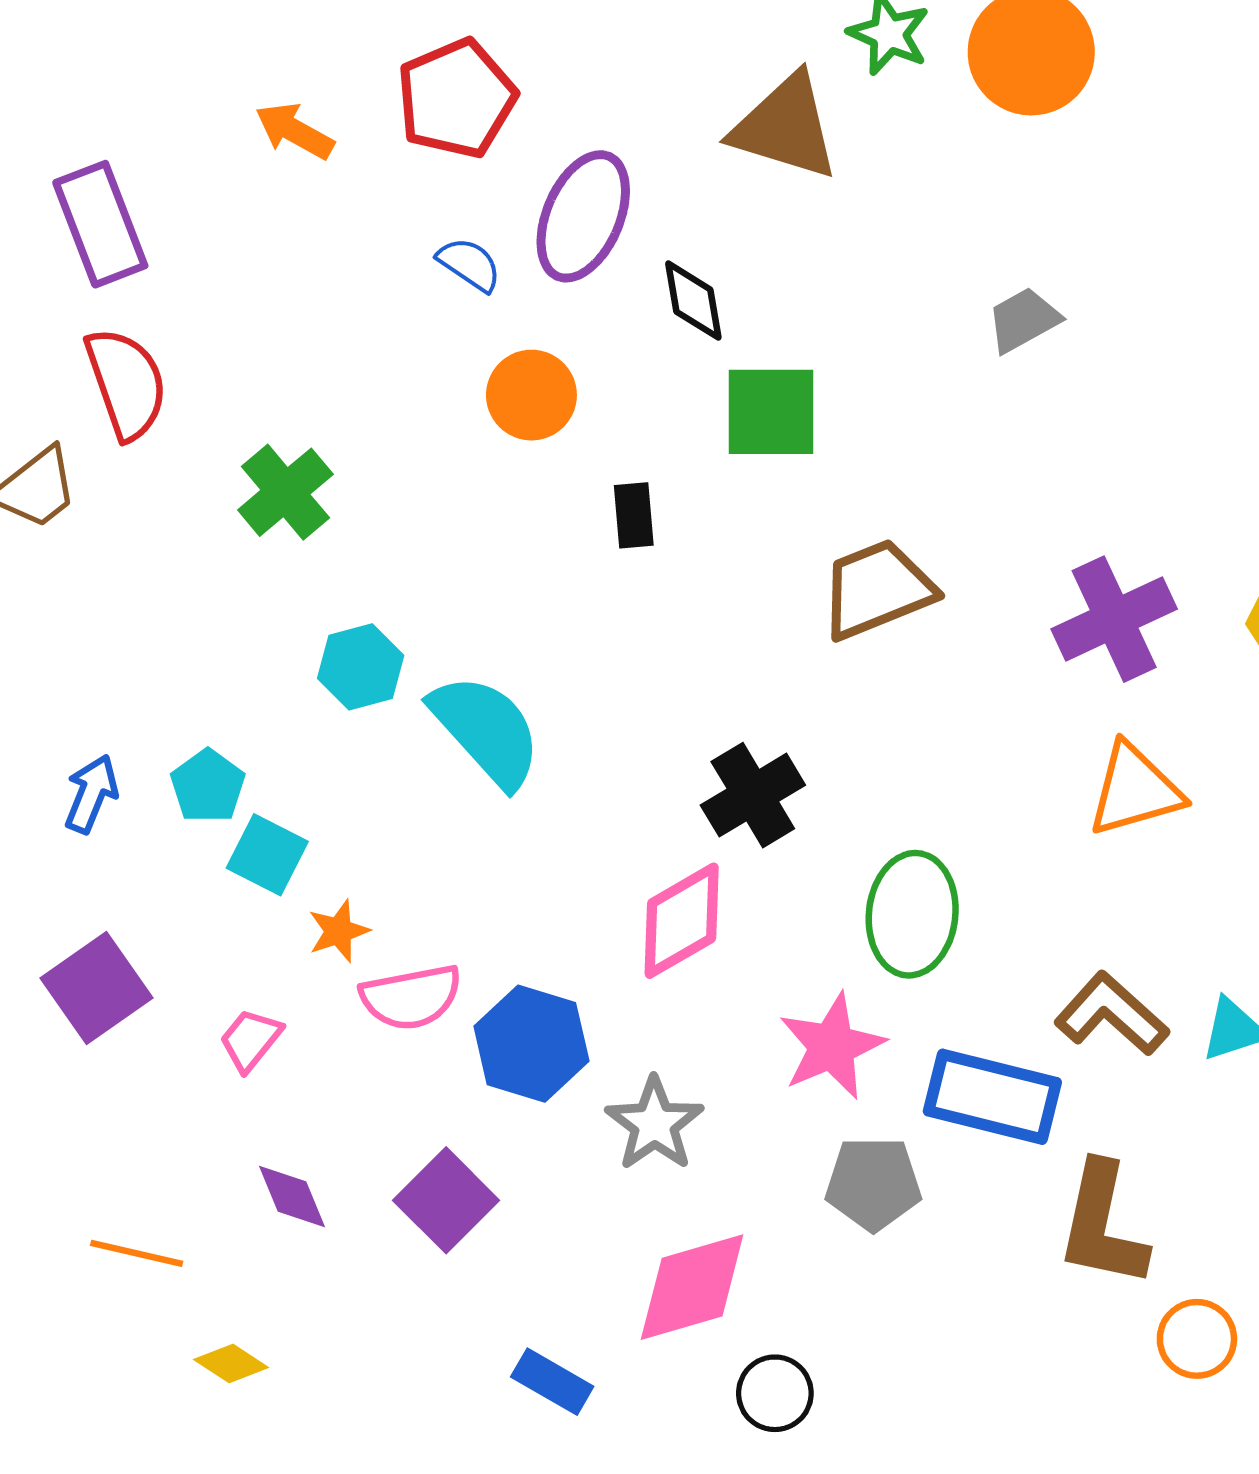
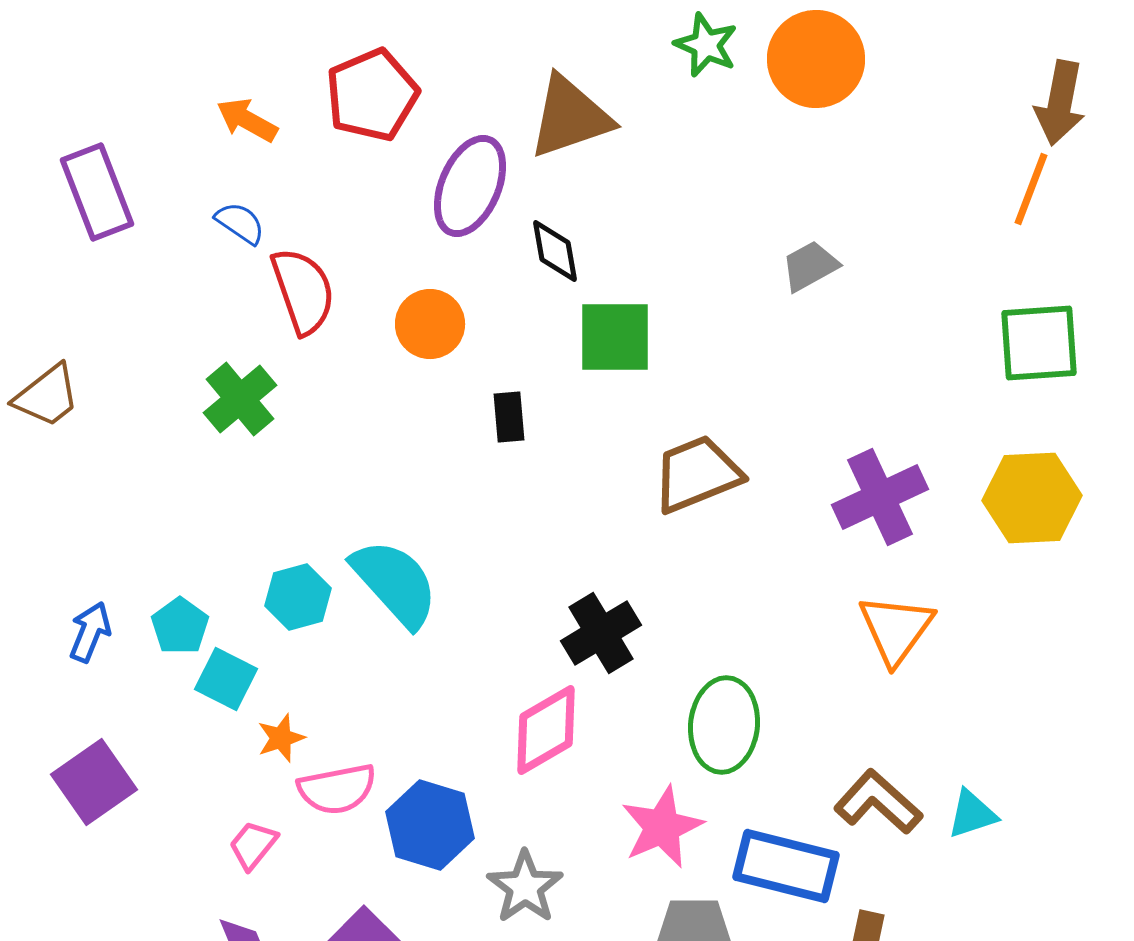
brown triangle: (785, 127) -> (570, 117), moved, turned -36
blue semicircle: (469, 264) -> (240, 223), moved
red semicircle: (126, 383) -> (303, 291), moved
cyan hexagon: (361, 667) -> (298, 597), moved
orange triangle: (1135, 790) -> (896, 629), turned -38
pink trapezoid: (251, 1040) -> (253, 845), moved

